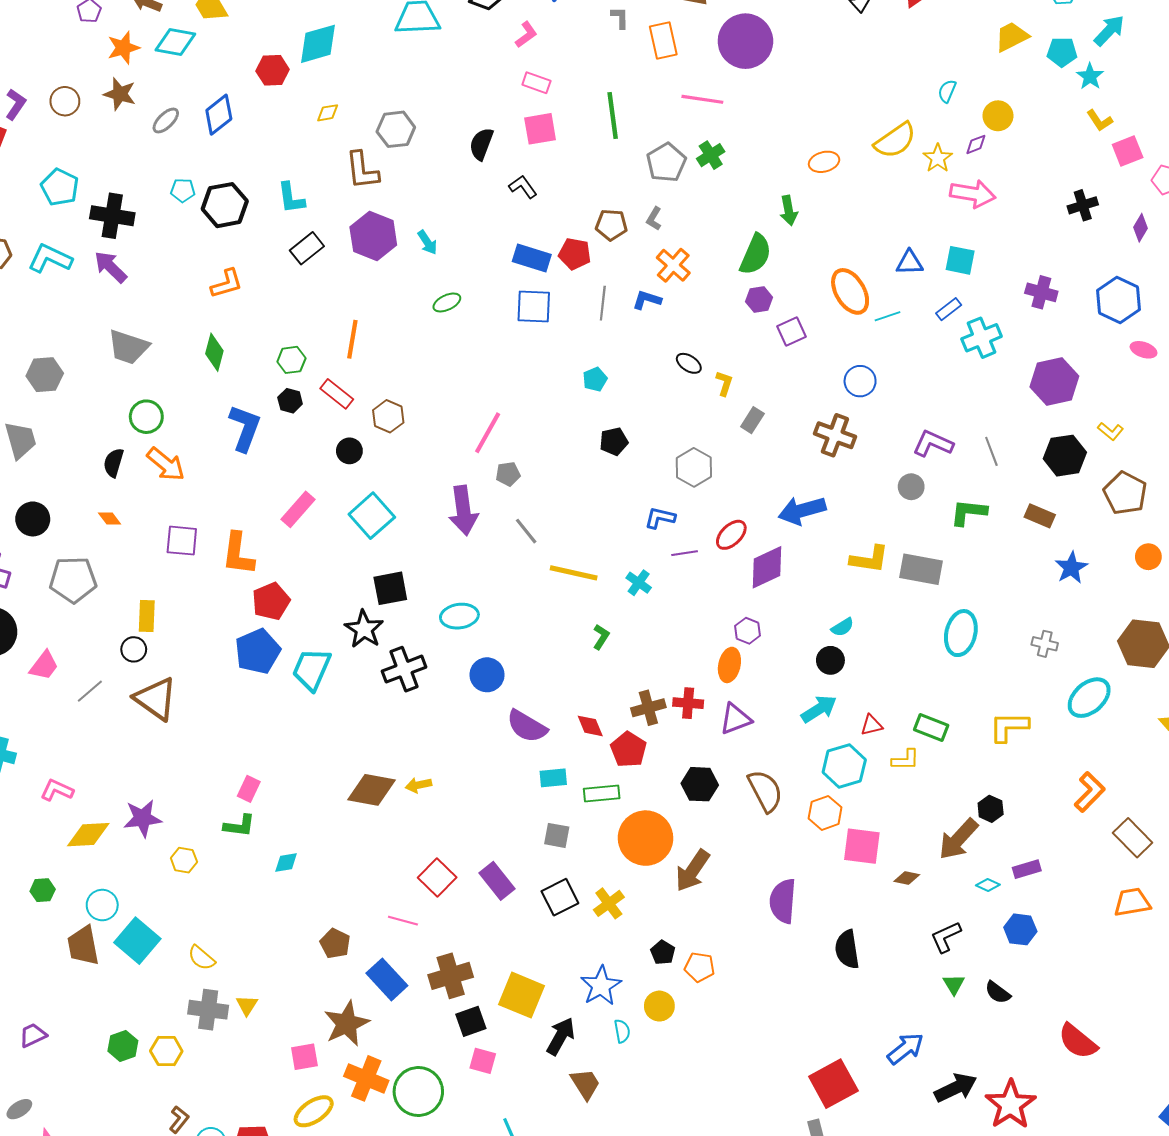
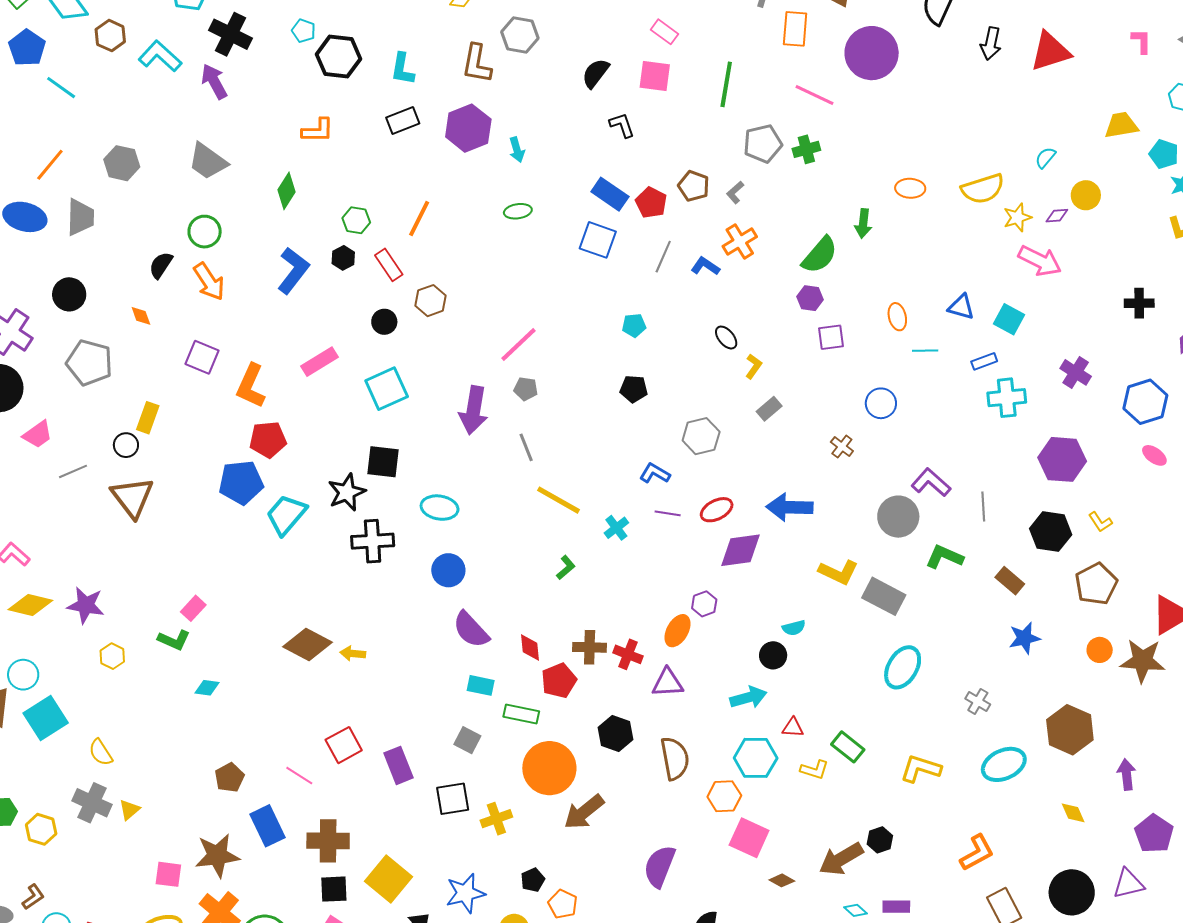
orange ellipse: (850, 291) -> (897, 317), size x0.6
brown cross: (835, 435) -> (842, 447), size x0.6
gray circle: (911, 487) -> (898, 517), size x1.6

